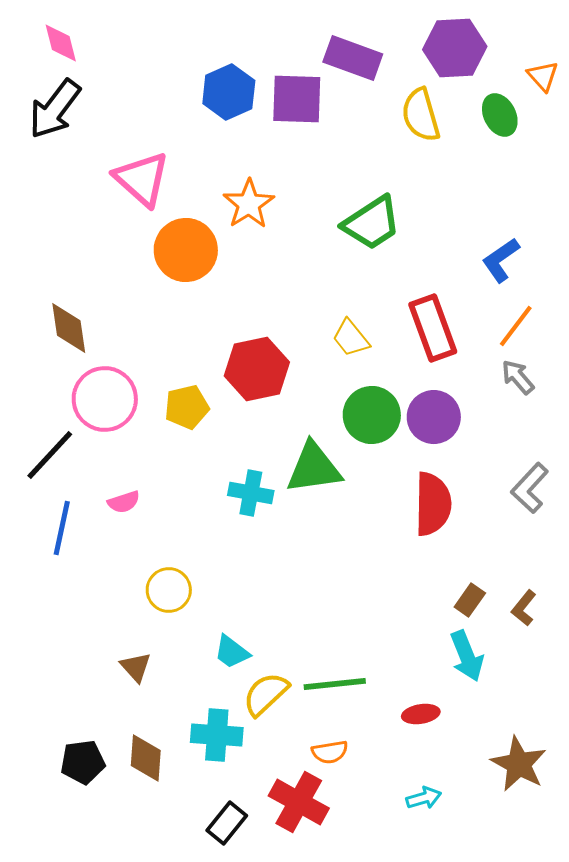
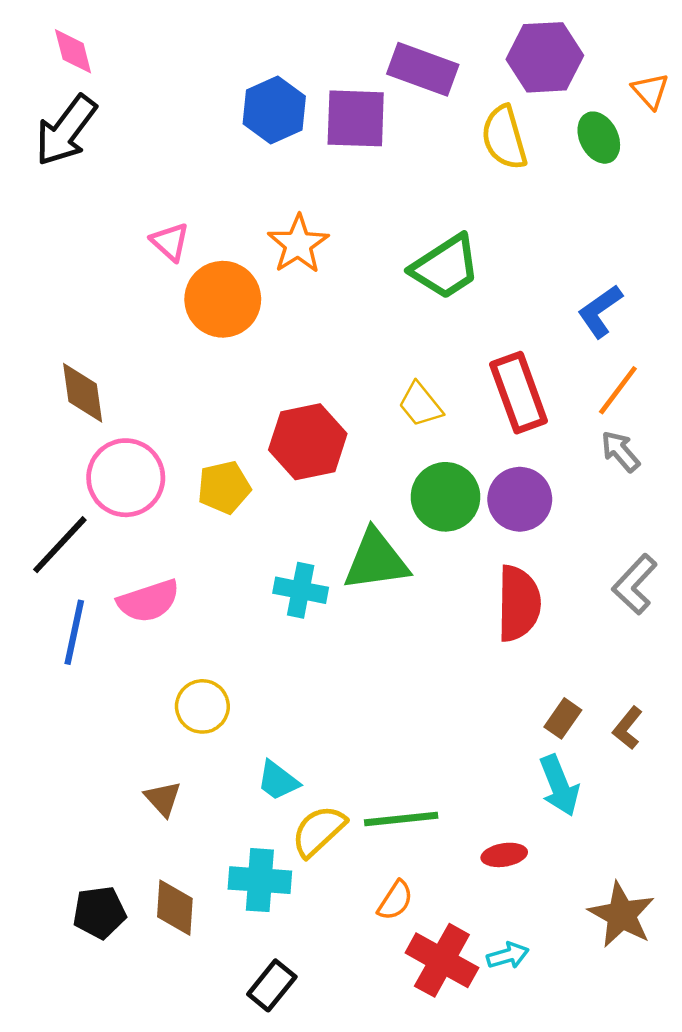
pink triangle: (142, 179) -> (170, 242), moved, size x0.6
pink semicircle: (124, 502) -> (148, 601), size x1.6
orange semicircle: (330, 752) -> (395, 900), turned -48
red cross: (299, 802) -> (442, 960), moved

